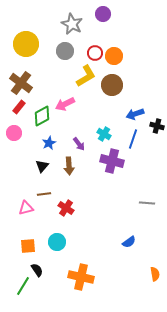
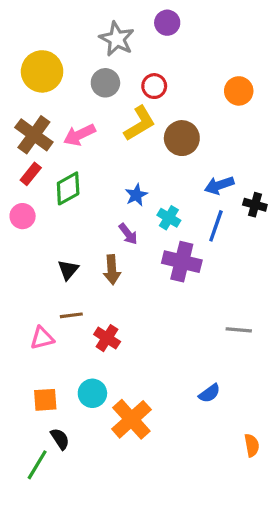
orange circle: (114, 56) -> (239, 91), moved
pink arrow: (65, 104) -> (79, 135), moved
blue star: (49, 143) -> (136, 195), moved
orange cross: (81, 277) -> (131, 419), moved, turned 35

